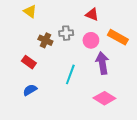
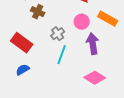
gray cross: (66, 33) -> (58, 34), moved, turned -32
brown cross: (45, 40) -> (38, 12), moved
red rectangle: (29, 62) -> (22, 43), size x1.5

